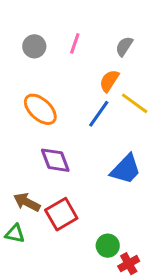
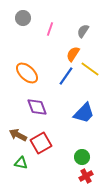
gray circle: (34, 46) -> (23, 18), moved
green triangle: (15, 234) -> (21, 163), moved
green circle: (108, 246) -> (82, 157), moved

